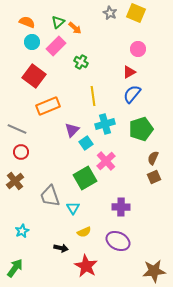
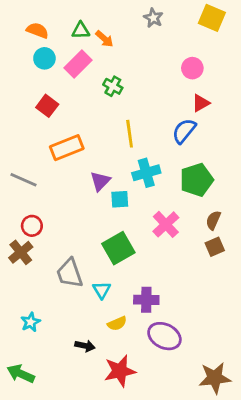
yellow square: (136, 13) -> (212, 18), moved
green triangle: (58, 22) -> (81, 30), turned 40
red triangle: (129, 72) -> (201, 103), moved
red square: (34, 76) -> (47, 106), size x0.7
cyan square: (86, 143) -> (120, 199), turned 32
red circle: (21, 152) -> (32, 226), moved
pink cross: (106, 161) -> (166, 224), moved
purple cross: (121, 207) -> (146, 300), moved
red star: (86, 266) -> (120, 371), turned 30
green arrow: (15, 268) -> (21, 374), turned -102

